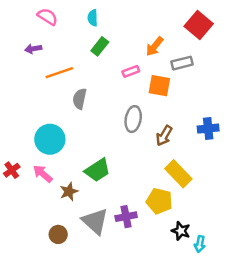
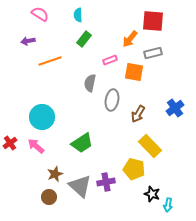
red square: (199, 25) -> (153, 21), moved, turned -35
gray semicircle: (80, 99) -> (90, 83), moved
blue cross: (208, 129) -> (175, 108), turned -30
brown star: (69, 192) -> (55, 174), moved

